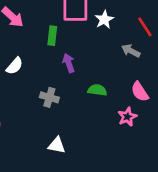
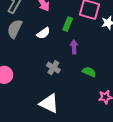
white semicircle: (15, 66) -> (43, 33), moved
white triangle: (57, 145) -> (49, 103), size x1.5

